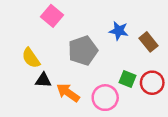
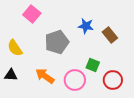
black triangle: (43, 80) -> (11, 75), moved
red circle: (152, 83) -> (113, 80), moved

